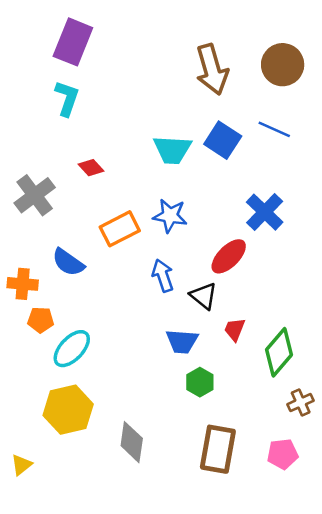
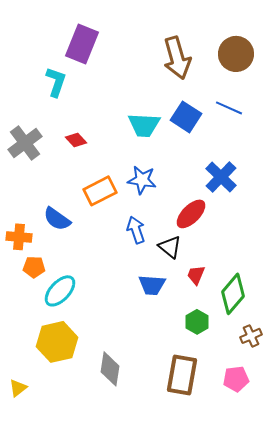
purple rectangle: (73, 42) -> (82, 44), moved
gray cross: (35, 195) -> (25, 143), moved
green hexagon: (200, 382) -> (197, 322), moved

